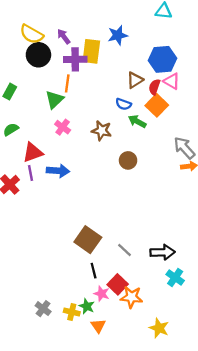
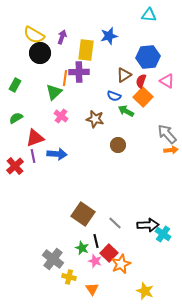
purple arrow: (64, 36) -> (62, 37), turned 56
purple cross: (75, 59) -> (79, 72), moved
pink triangle: (172, 81) -> (167, 81), moved
black line: (94, 271) -> (96, 241), moved
cyan cross: (175, 278) -> (163, 234), moved
orange star: (131, 297) -> (121, 264), turned -30
green star: (87, 306) -> (82, 248), moved
gray cross: (43, 309) -> (53, 259), moved, size x1.5

